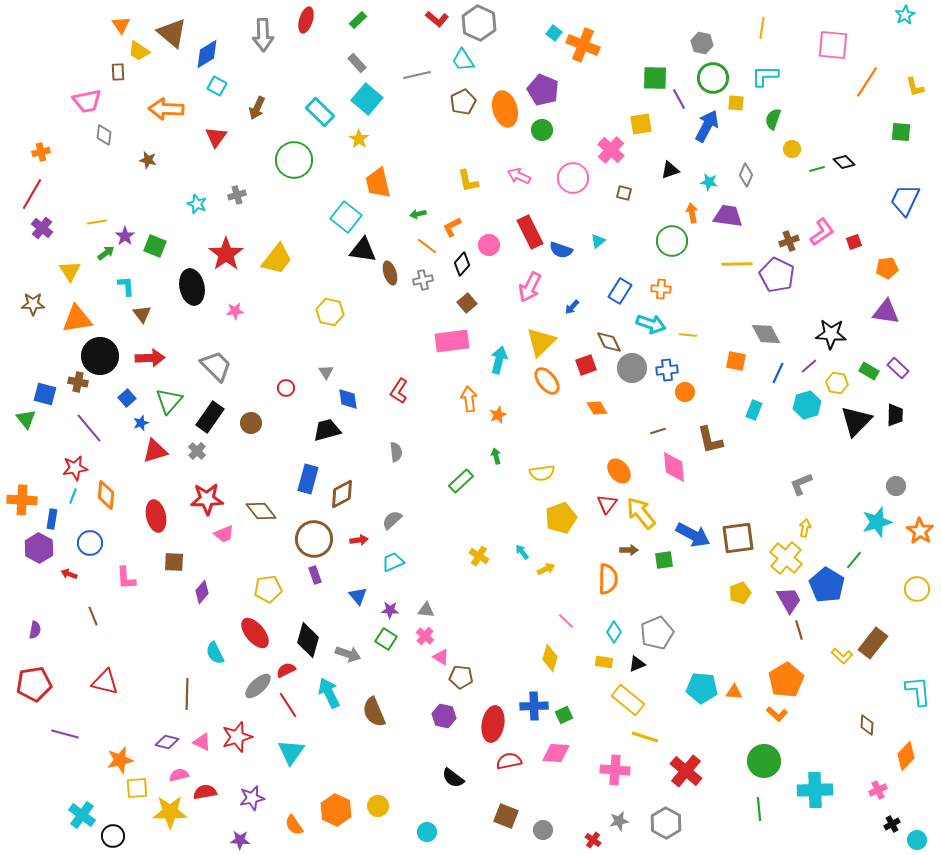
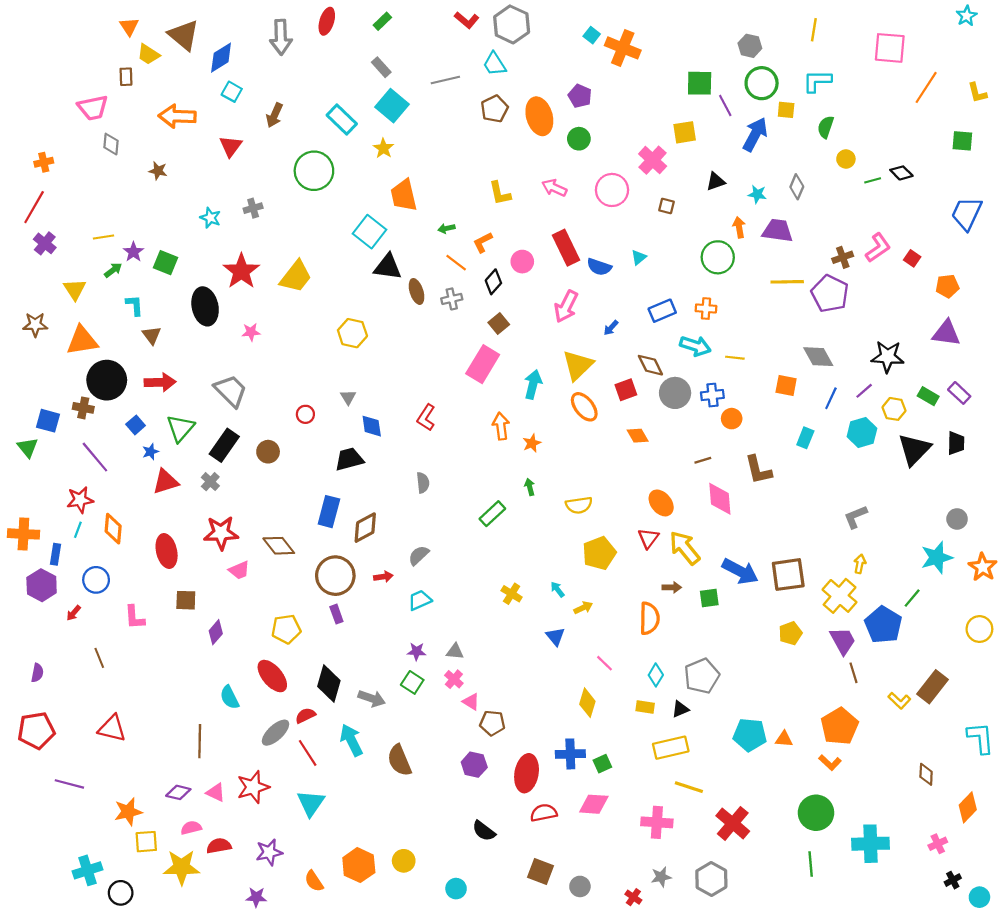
purple pentagon: (543, 90) -> (580, 96), size x0.7
red square: (854, 242) -> (912, 258), turned -35
blue rectangle: (620, 291) -> (662, 311), turned 35
pink rectangle: (452, 341) -> (483, 364), turned -52
red arrow: (69, 574) -> (74, 613), turned -70
blue triangle: (358, 596) -> (555, 636), moved
yellow rectangle: (628, 700) -> (671, 748), turned -52
cyan cross: (82, 815) -> (88, 870), turned 36

